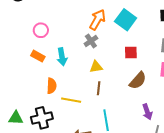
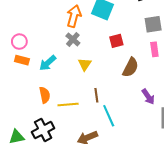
orange rectangle: (38, 56) -> (22, 60), moved
cyan arrow: (62, 57) -> (48, 63), turned 72
yellow triangle: (96, 67) -> (85, 64), turned -32
brown line: (99, 88) -> (96, 95), moved

